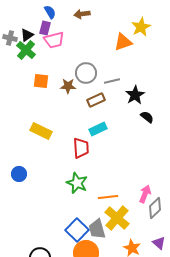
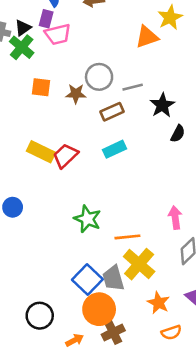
black semicircle: (147, 117) -> (178, 134), turned 80
red trapezoid: (81, 148) -> (66, 156), moved, turned -130
pink arrow: (145, 194) -> (175, 218), moved, turned -30

